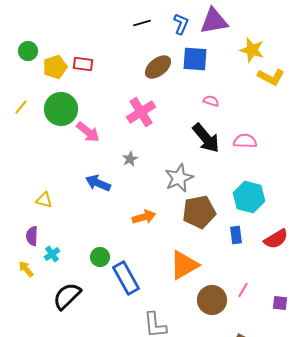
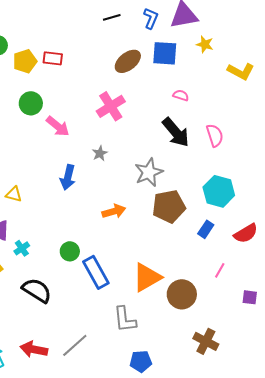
yellow star: (252, 50) -> (205, 44), moved, size x0.7
green circle: (61, 109) -> (31, 103), size x0.7
pink semicircle: (245, 141) -> (215, 135), turned 70
blue arrow: (98, 183) -> (68, 177), turned -100
blue rectangle: (236, 235) -> (206, 229), turned 42
orange triangle: (184, 265) -> (147, 277), moved
pink line: (243, 290) -> (220, 270), moved
black semicircle: (67, 296) -> (37, 290), turned 76

